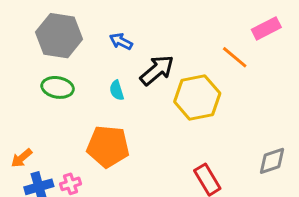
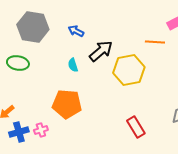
orange line: (235, 57) -> (155, 42), turned -36
green ellipse: (58, 87) -> (18, 63), moved

